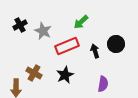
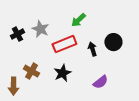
black cross: (20, 25) -> (17, 34), moved
purple semicircle: (103, 84) -> (100, 82), turned 42

